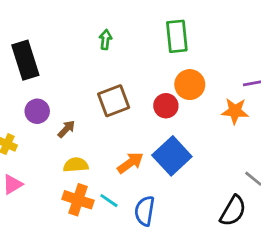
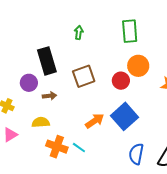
black rectangle: (25, 60) -> (47, 61), moved
brown arrow: (66, 129) -> (50, 96), turned 40
yellow semicircle: (76, 165) -> (41, 122), moved
blue semicircle: (145, 211) -> (136, 154), moved

